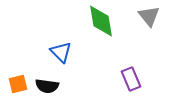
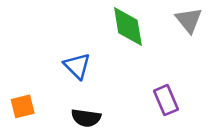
black semicircle: (47, 86) -> (86, 118), moved

